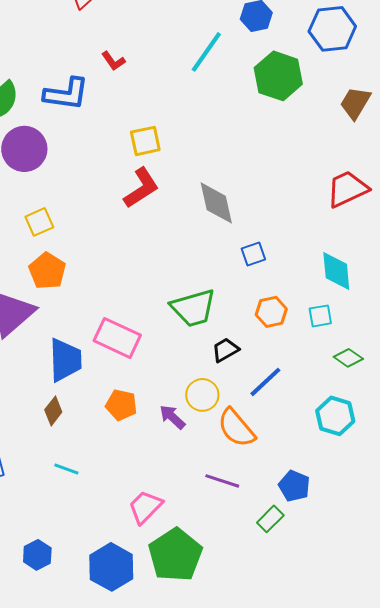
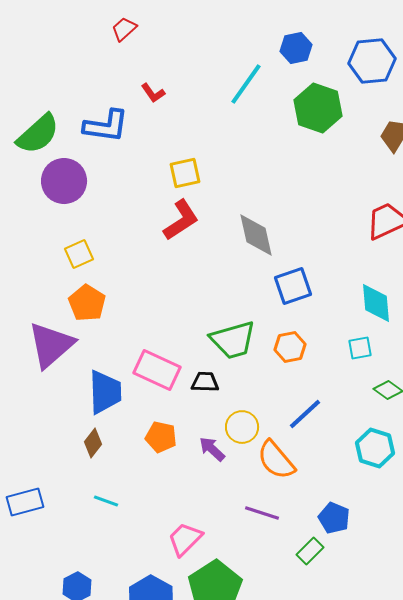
blue square: (253, 254) -> (293, 286), size x1.5
orange hexagon: (271, 312) -> (290, 347), moved
black trapezoid: (225, 350) -> (205, 382), moved, turned 32

